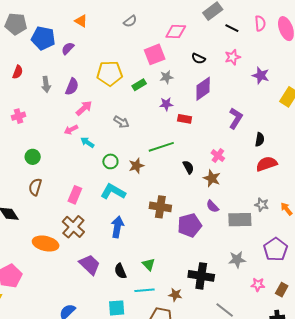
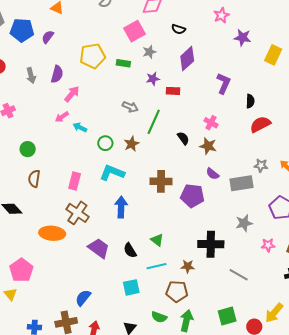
pink star: (233, 57) -> (221, 15), moved
green rectangle: (139, 85) -> (123, 63), turned 48
gray arrow: (121, 122) -> (130, 107), moved
green line: (161, 147) -> (154, 122), turned -40
purple pentagon: (190, 225) -> (192, 196), turned 30

